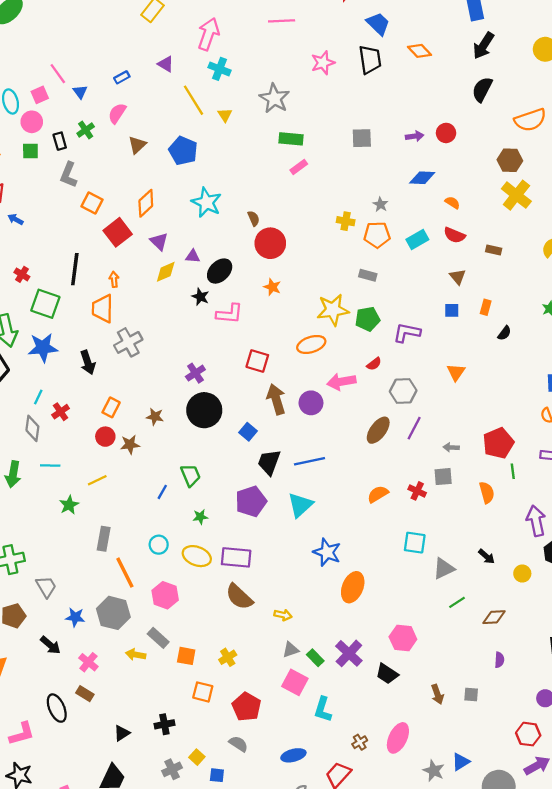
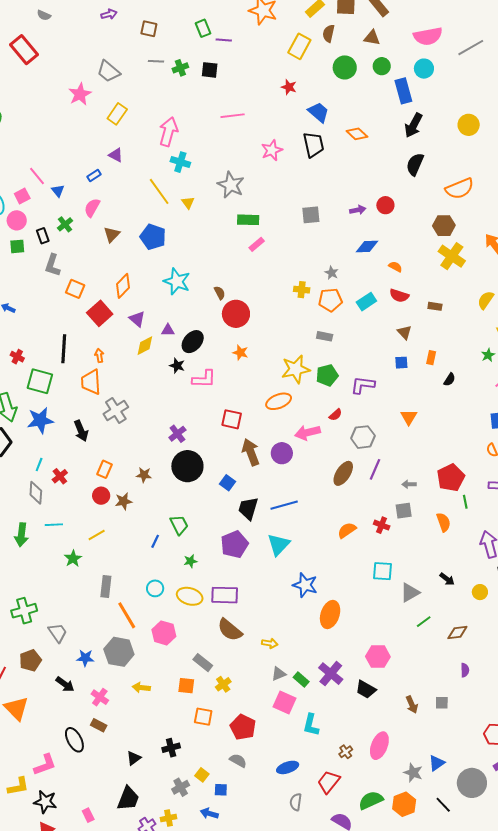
purple triangle: (166, 64) -> (116, 155), moved
gray rectangle: (158, 638) -> (203, 663), moved

